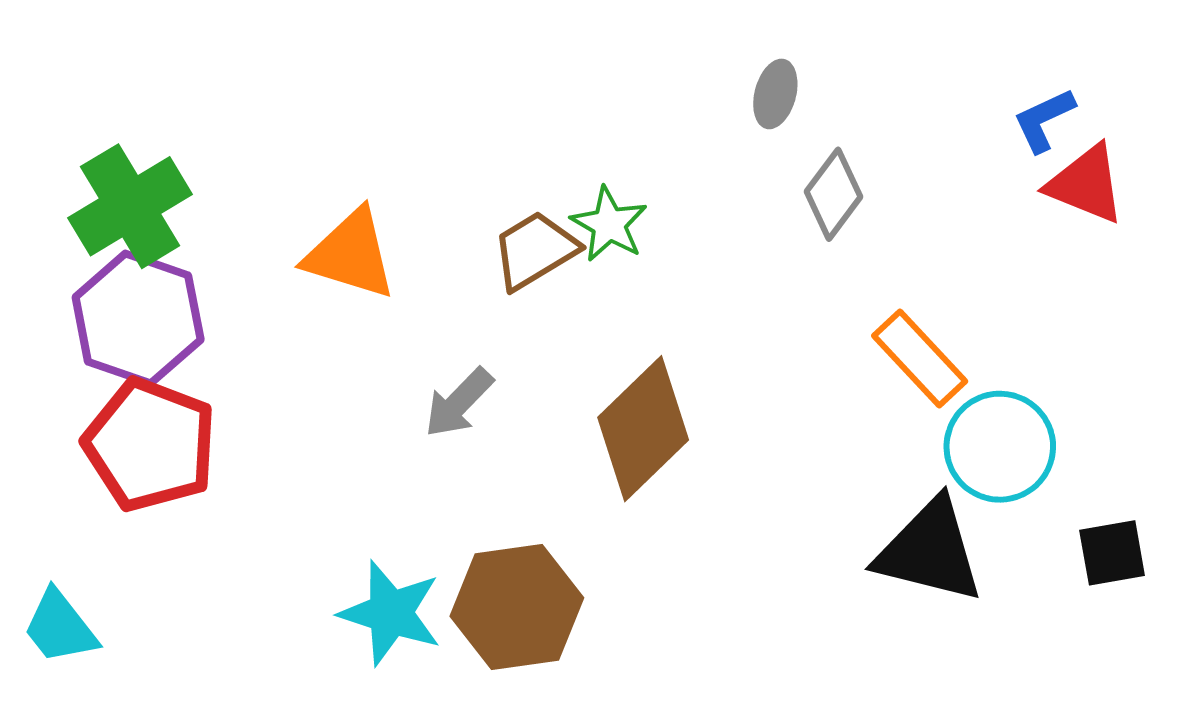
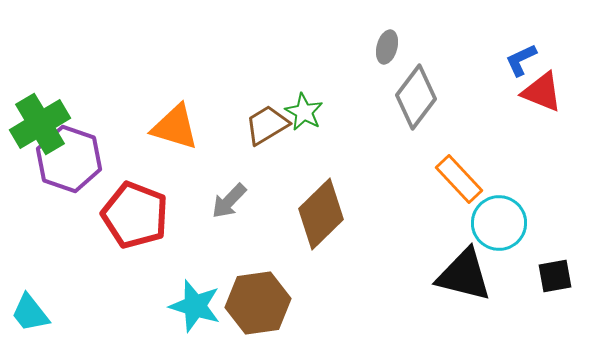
gray diamond: (833, 194) -> (416, 97), size x1.4
green cross: (130, 206) -> (40, 124), moved
red pentagon: (150, 445) -> (135, 215), moved

